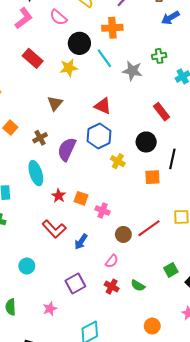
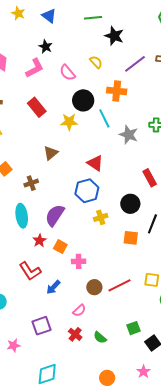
purple semicircle: (67, 149) -> (55, 215), moved
yellow cross: (118, 161) -> (101, 217), turned 32
pink cross: (103, 211) -> (79, 261), turned -32

